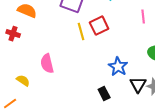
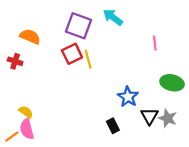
red square: (99, 26) -> (72, 54), moved
pink semicircle: (47, 64) -> (27, 129), moved

